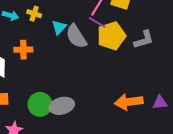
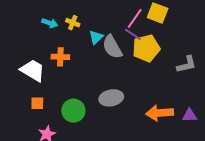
gray L-shape: (144, 40) -> (187, 64), moved
gray ellipse: (62, 106) -> (111, 98), moved

